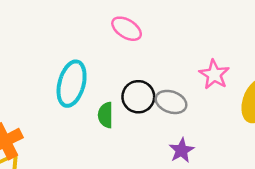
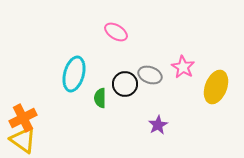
gray ellipse: (171, 102) -> (150, 75), moved

